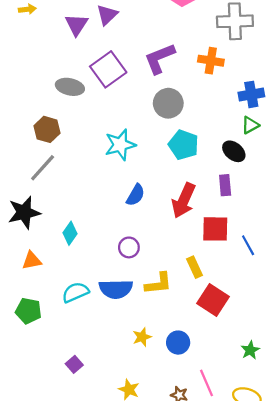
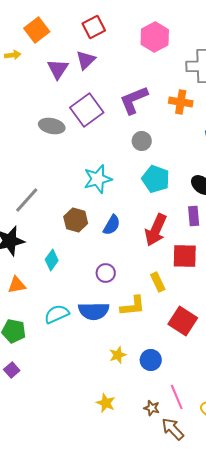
gray circle: (168, 103) -> (142, 141), size x0.7
brown hexagon: (47, 129) -> (76, 220), moved
yellow rectangle: (194, 267) -> (158, 282), moved
purple square: (74, 364) -> (12, 370), moved

